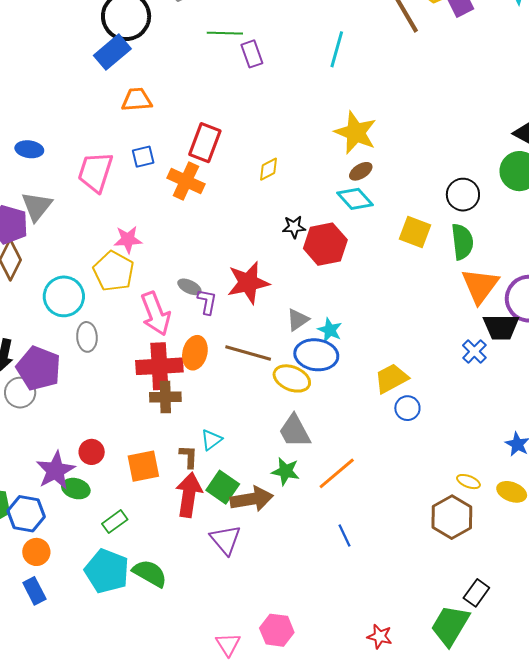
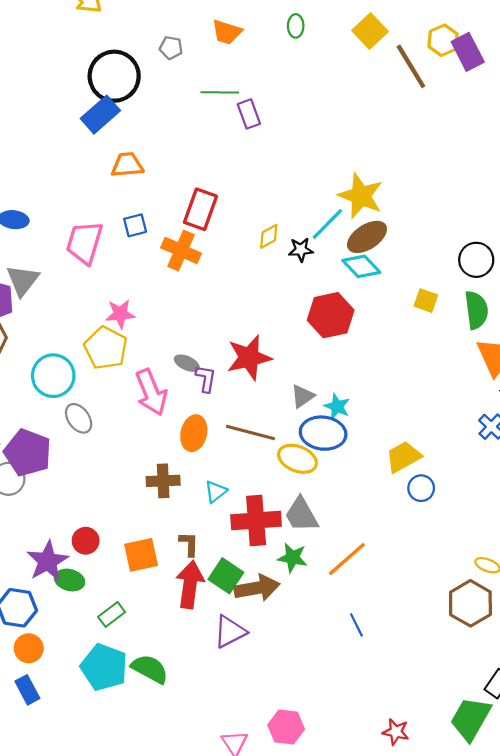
cyan line: (337, 49) -> (327, 224), moved, turned 30
brown ellipse: (361, 171) -> (367, 237), size x1.6
black star: (294, 227) -> (301, 250), moved
yellow square: (415, 232) -> (426, 301), size x0.7
gray ellipse: (87, 337) -> (79, 418), turned -32
red cross: (159, 366) -> (256, 521), moved
cyan triangle: (211, 440) -> (216, 492), moved
purple triangle: (226, 540) -> (230, 632), turned 44

